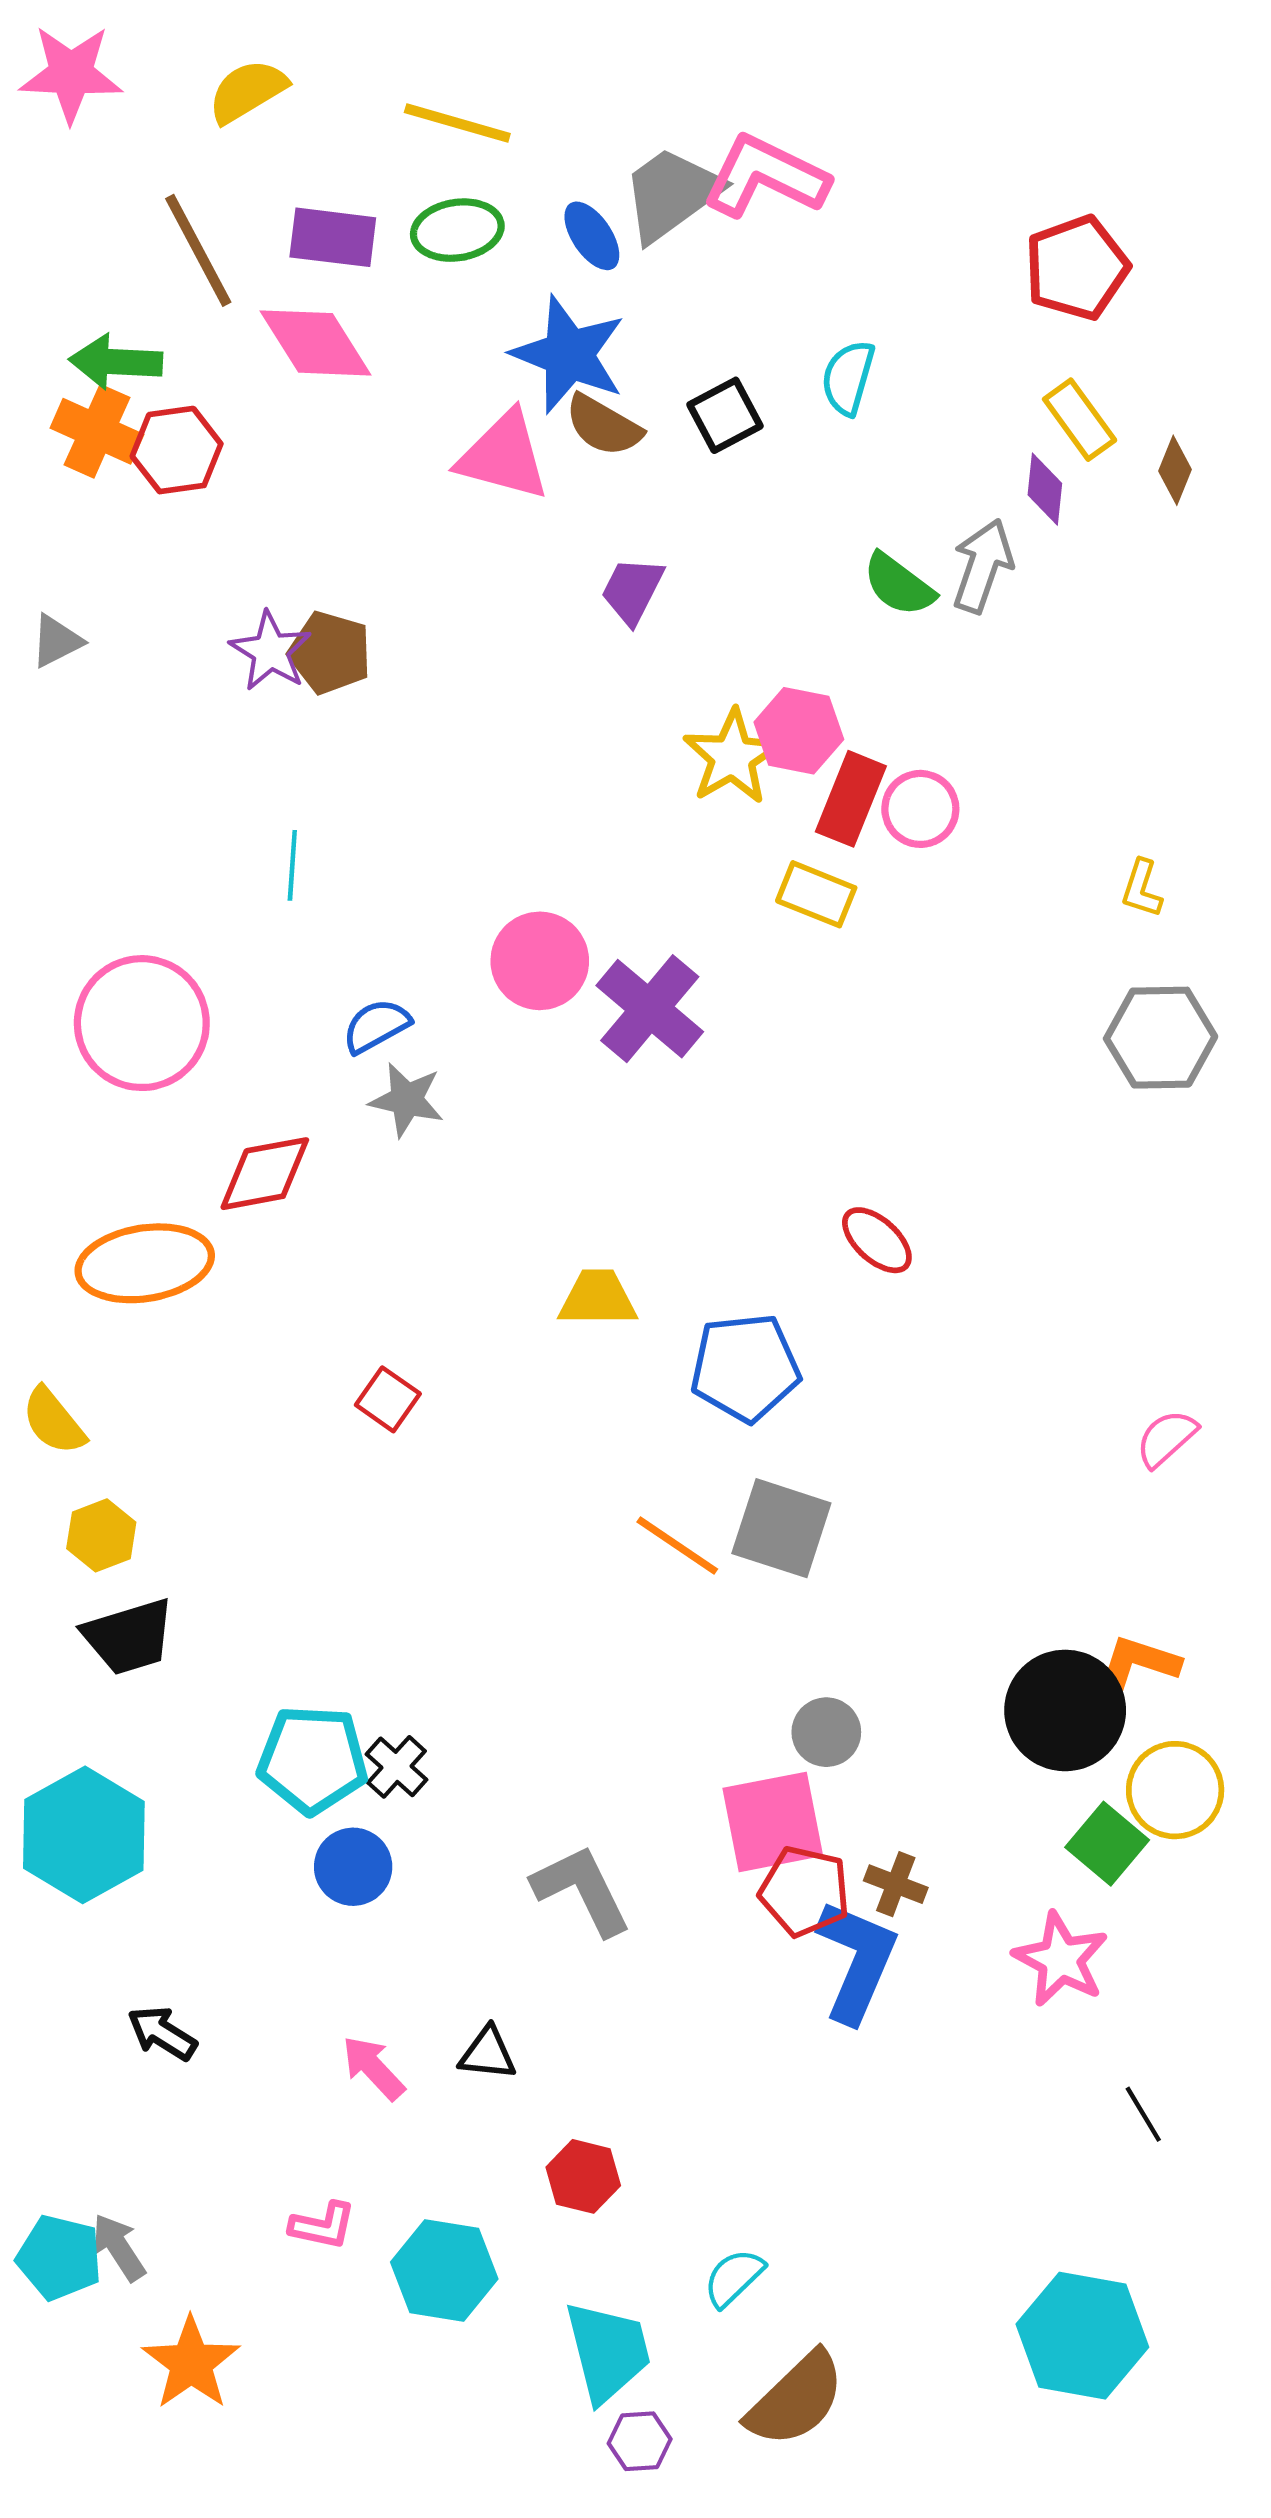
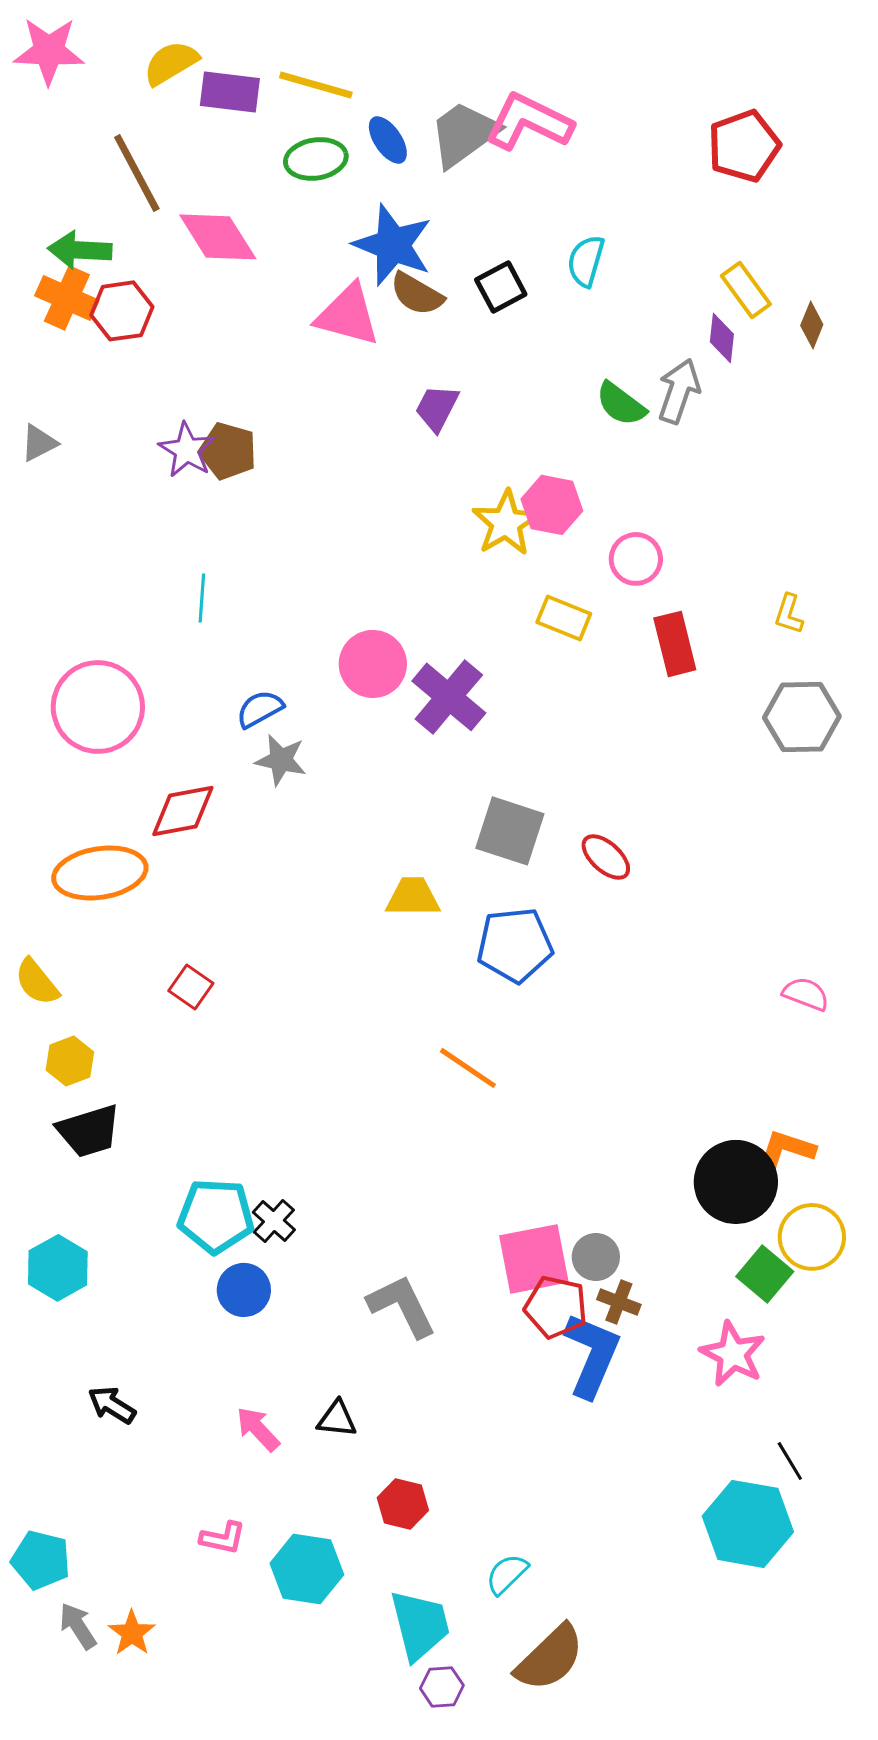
blue ellipse: (592, 236) -> (388, 140), moved
purple rectangle: (333, 237) -> (230, 92), moved
red pentagon: (1077, 268) -> (744, 146), moved
red rectangle: (851, 799) -> (675, 644), moved, turned -36
red square: (388, 1399) -> (191, 987), moved
pink semicircle: (1166, 1438) -> (806, 994), turned 63
gray square: (781, 1528) -> (510, 831), moved
gray circle: (826, 1732) -> (596, 1257), moved
cyan hexagon: (84, 1835) -> (58, 1268), size x0.7
gray arrow: (119, 2247) -> (78, 1626), moved
cyan hexagon: (1082, 2336) -> (748, 1524), moved
orange star: (191, 2363) -> (132, 1633), size x0.7

